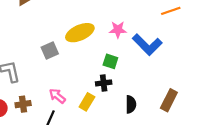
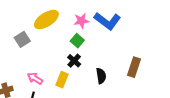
pink star: (118, 30) -> (81, 21), moved
green square: (110, 61) -> (77, 41), turned 32
black cross: (104, 83) -> (74, 61), turned -32

